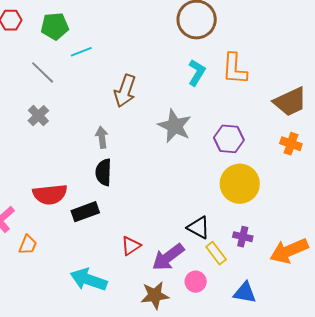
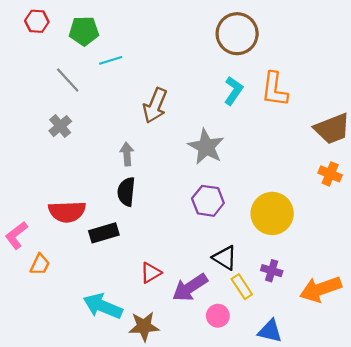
purple hexagon: (229, 139) -> (208, 201), moved
brown star: (155, 295) -> (144, 326), moved

